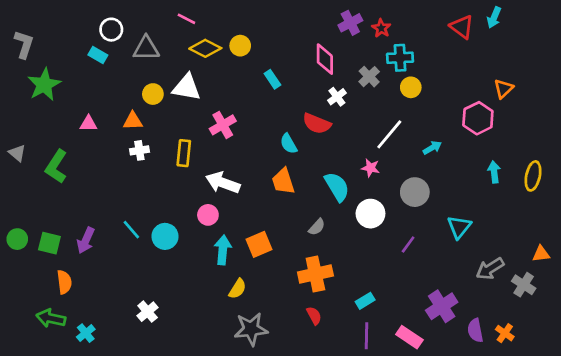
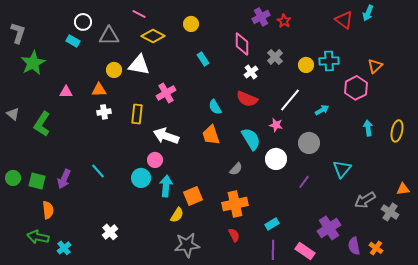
yellow circle: (240, 46) -> (191, 24), moved
cyan cross: (400, 58) -> (329, 61), moved
red semicircle: (317, 124) -> (247, 99), moved
cyan circle: (165, 236) -> (141, 178), moved
orange square: (259, 244) -> (193, 196), moved

